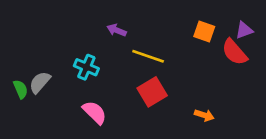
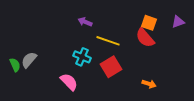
red semicircle: (234, 52) -> (145, 38), moved
cyan cross: (86, 67) -> (82, 57), moved

